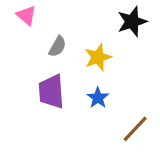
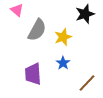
gray semicircle: (57, 46) -> (37, 30), size x1.6
purple trapezoid: (51, 92) -> (33, 74), moved

